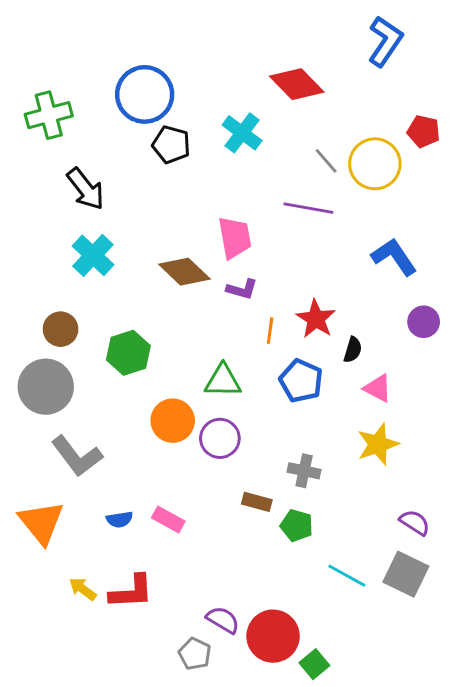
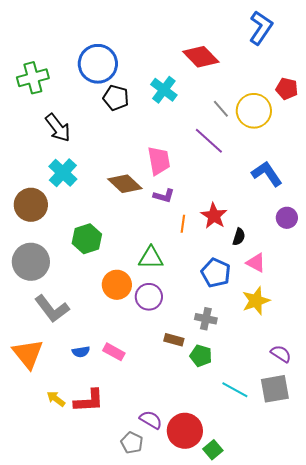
purple line: (308, 208) -> (209, 141), turned 32
brown circle: (61, 329) -> (31, 205), moved, size x1.4
blue pentagon: (301, 381) -> (216, 273), moved
gray square: (406, 574) -> (275, 389), turned -36

